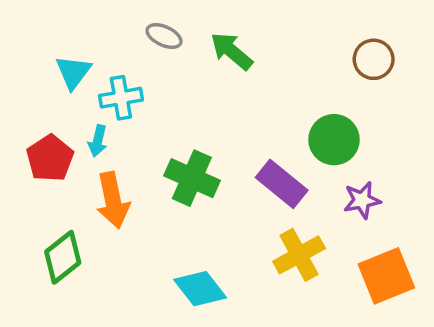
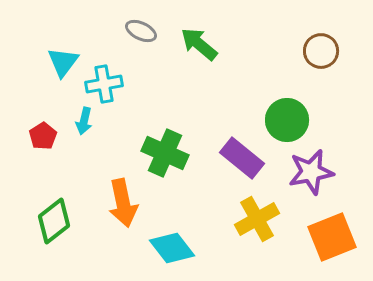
red pentagon: (50, 158) -> (43, 136), size x0.7
orange arrow: (113, 200) -> (123, 203), moved
purple star: (362, 200) -> (311, 172), size x1.4

